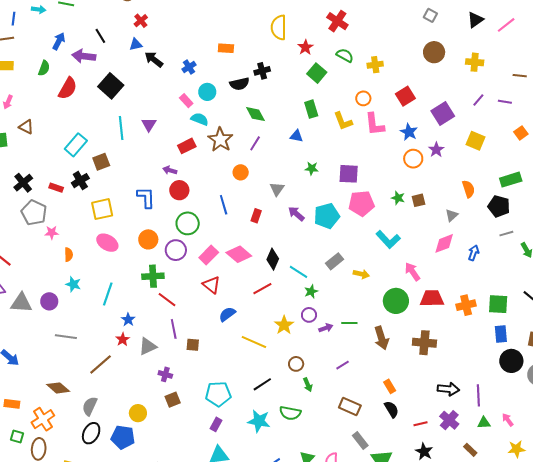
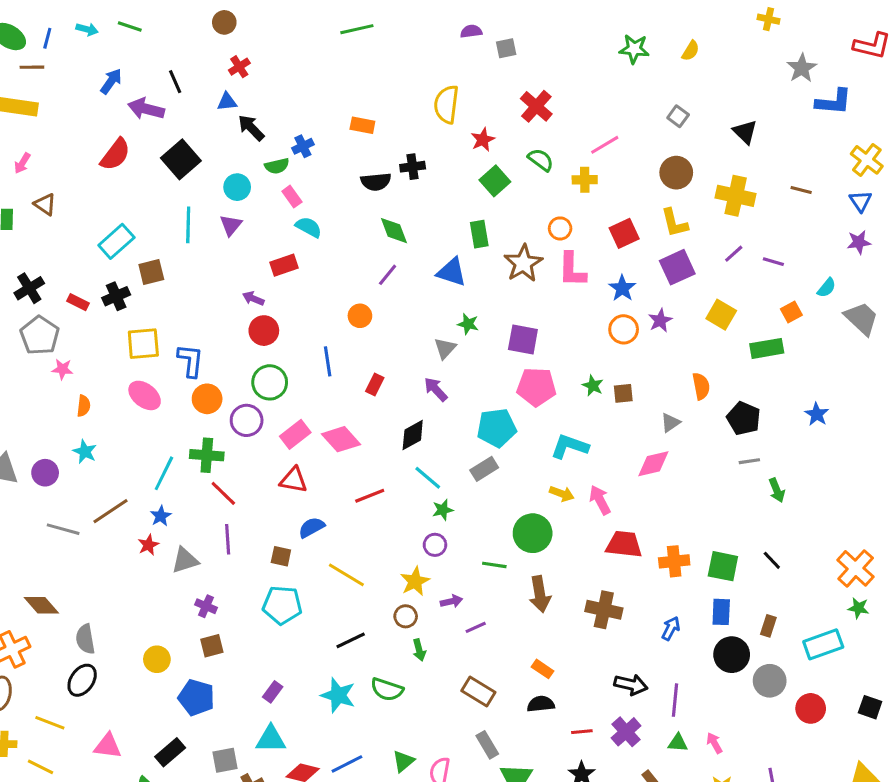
black triangle: (475, 20) -> (745, 132), turned -48
pink line: (506, 25) -> (605, 145), moved
yellow cross: (475, 62) -> (736, 196), size x1.4
green semicircle: (44, 68) -> (277, 166), moved, turned 49
brown line: (520, 76) -> (801, 190), moved
cyan circle: (207, 92) -> (237, 187), moved
yellow L-shape: (343, 121) -> (674, 223), moved
blue triangle: (296, 136) -> (452, 272), size x1.5
brown star: (220, 140) -> (523, 263), moved
green rectangle: (511, 180) -> (767, 348), moved
gray triangle: (277, 189) -> (445, 348), moved
blue L-shape: (146, 197) -> (190, 361), moved
cyan pentagon: (327, 216) -> (497, 428), moved
cyan L-shape: (388, 239) -> (570, 446), turned 145
blue arrow: (474, 253) -> (671, 628), moved
black diamond: (273, 259) -> (413, 435), moved, turned 30
yellow arrow: (361, 274) -> (562, 494), moved
red triangle: (211, 285) -> (294, 480), turned -36
cyan line: (108, 294) -> (164, 473), moved
green circle: (396, 301) -> (533, 533), moved
yellow star: (284, 325) -> (415, 581), moved
purple arrow: (326, 328) -> (451, 601), moved
brown square: (193, 345) -> (281, 556), moved
brown line: (101, 364) -> (110, 511), moved
orange rectangle: (390, 386) -> (543, 669), turned -32
cyan pentagon: (218, 394) -> (282, 605), moved
gray semicircle: (90, 406) -> (85, 639), turned -42
black semicircle: (391, 409) -> (541, 704), turned -72
blue pentagon: (123, 437) -> (196, 698), moved

